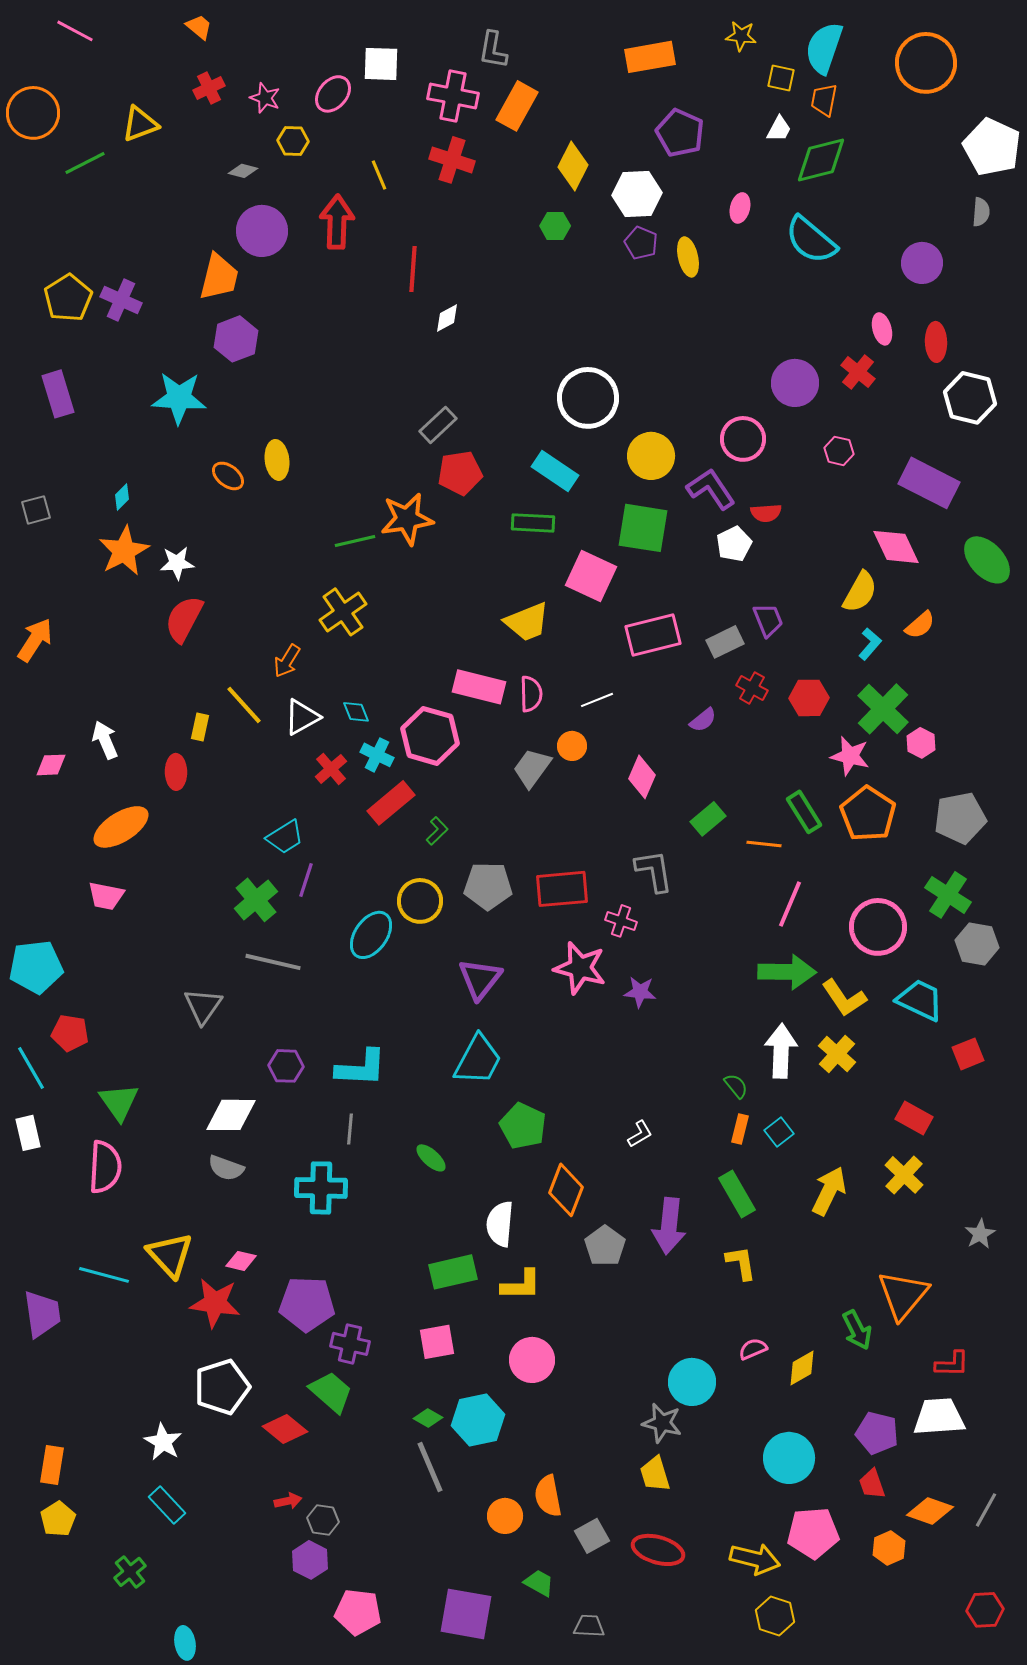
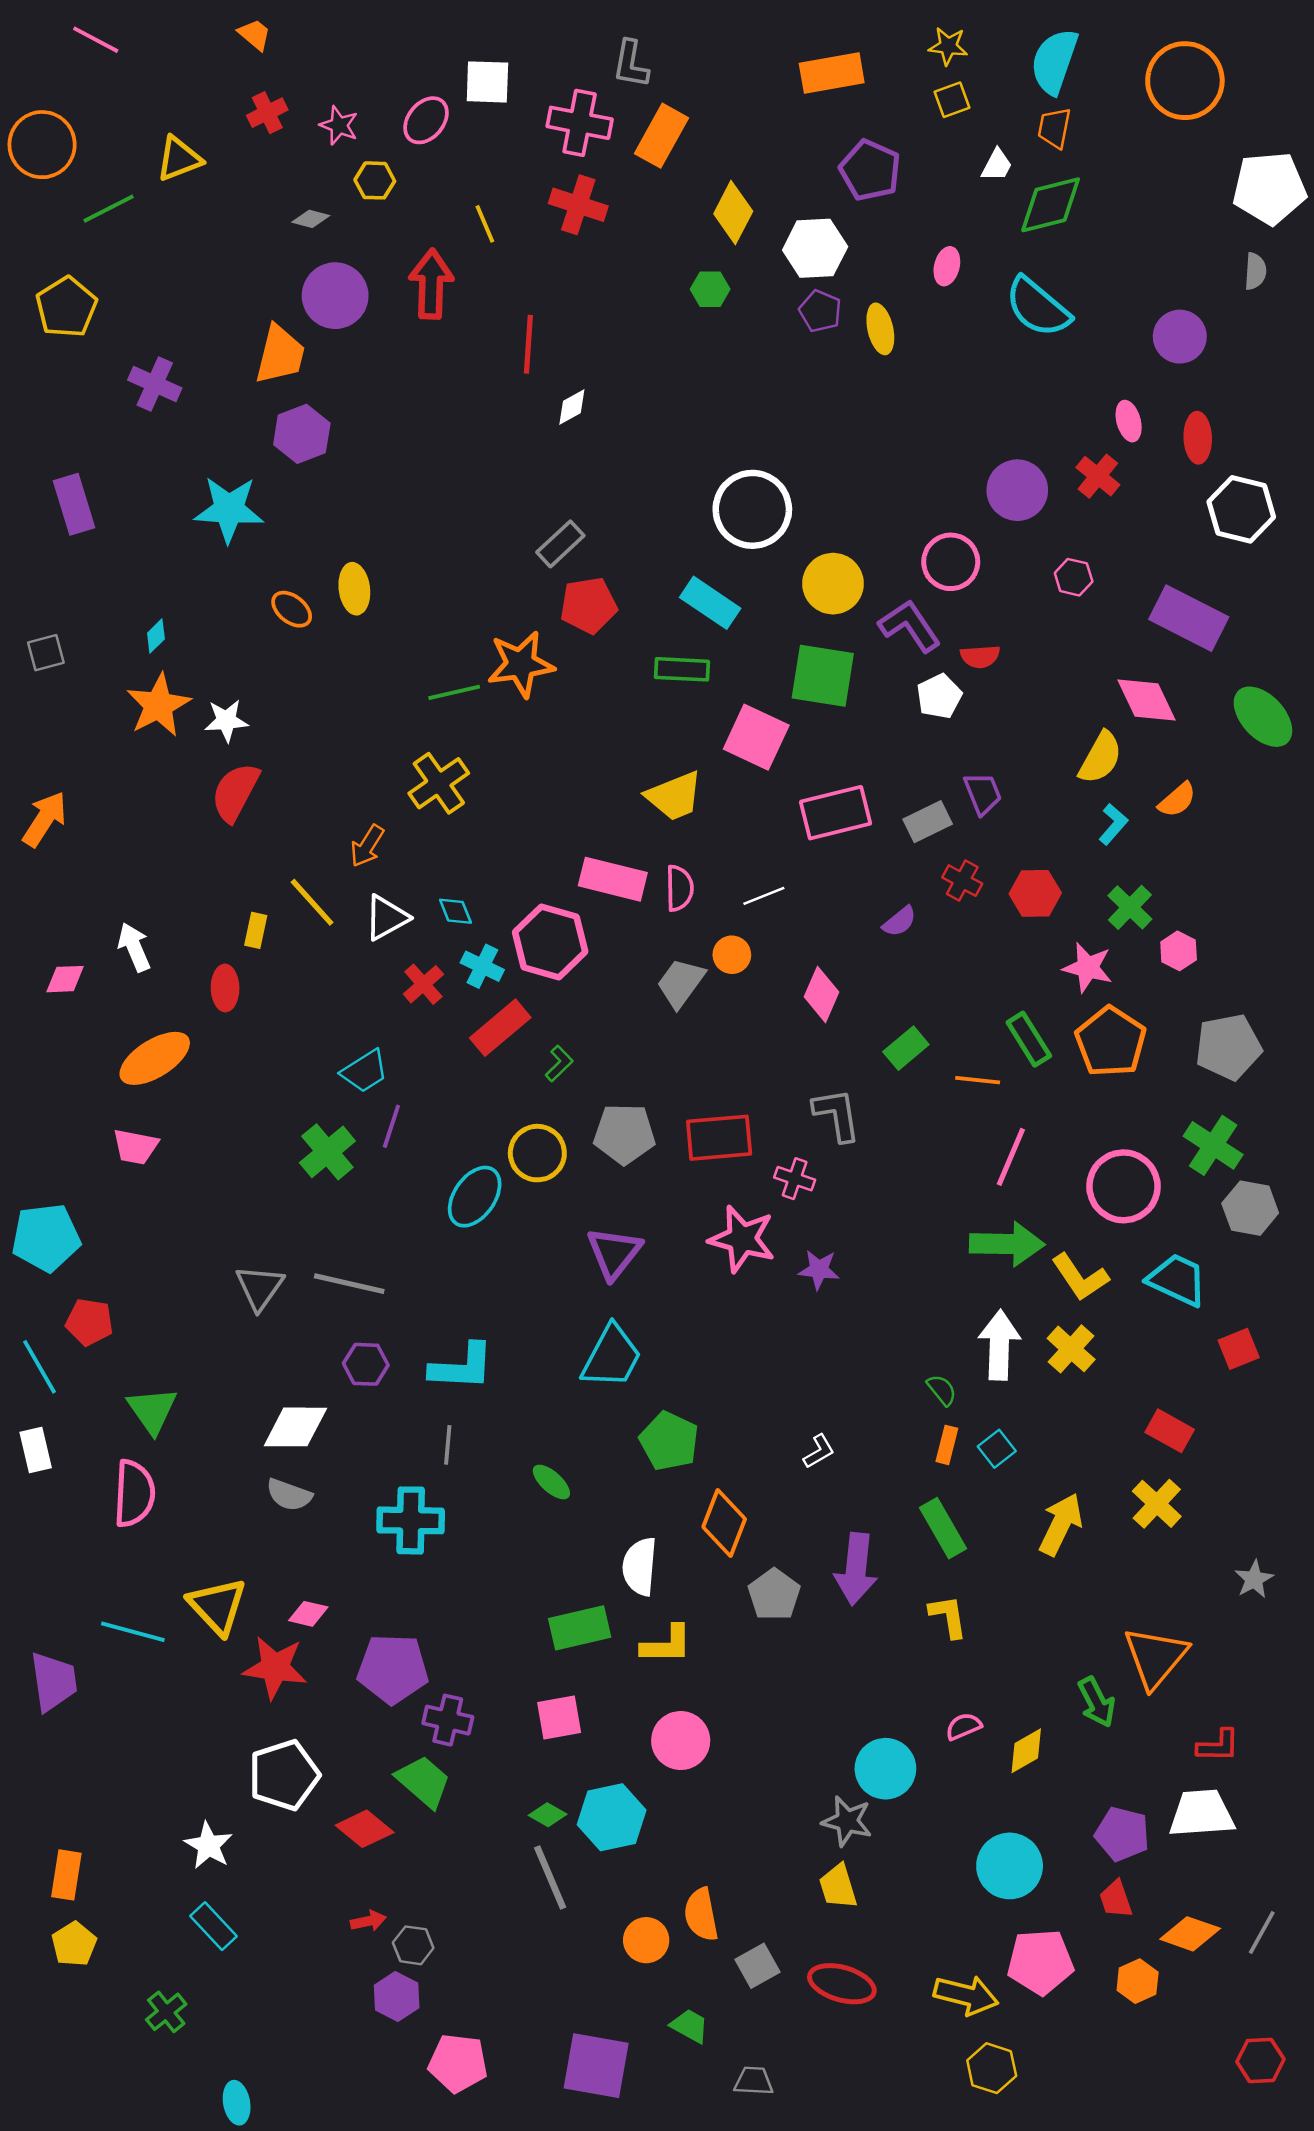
yellow square: (781, 78) -> (952, 100), moved, turned -32
white pentagon: (992, 147) -> (1269, 188), turned -30
yellow pentagon: (68, 298) -> (66, 307), moved
green cross: (883, 709) -> (1130, 907), size x0.7
gray line: (273, 962) -> (349, 1284), moved

